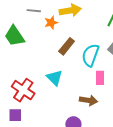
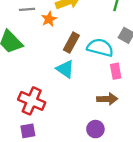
cyan semicircle: (90, 55) -> (100, 48), turned 95
cyan triangle: (54, 78) -> (65, 69), moved

